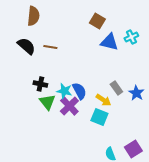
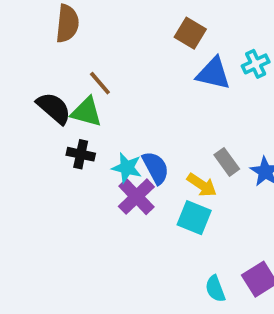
black semicircle: (26, 46) -> (54, 108), moved
brown line: (50, 47) -> (100, 83), turned 40
green triangle: (47, 102) -> (86, 112), moved, turned -36

